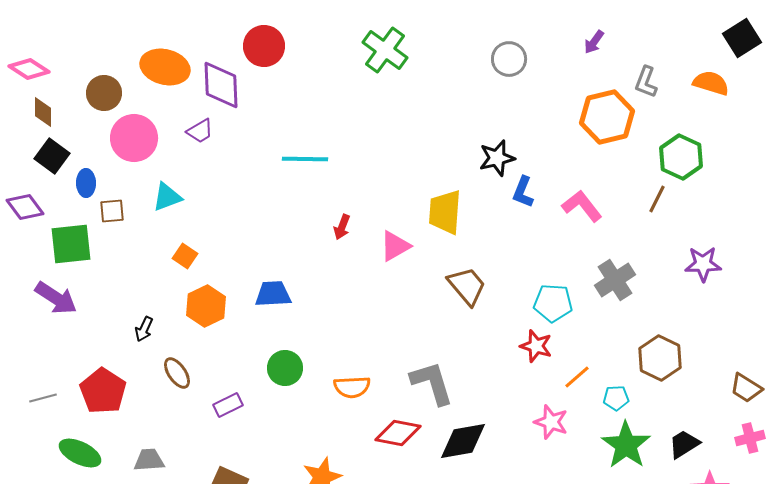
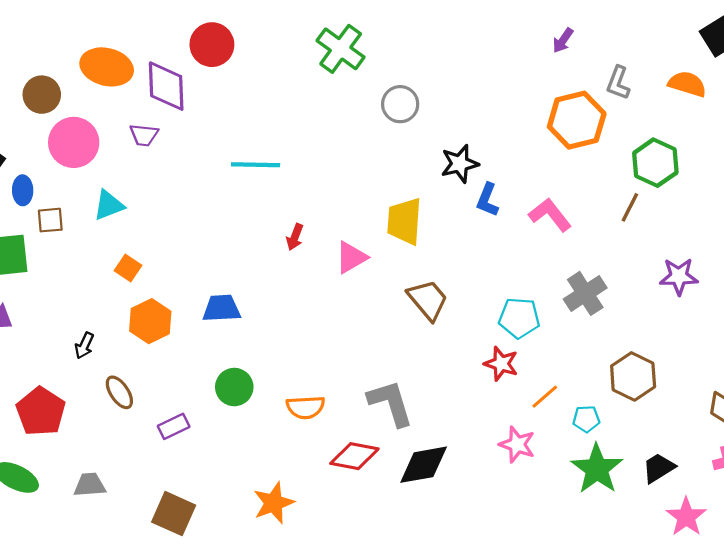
gray circle: (509, 59) -> (400, 104), moved
purple trapezoid: (200, 131) -> (144, 135), turned 36

